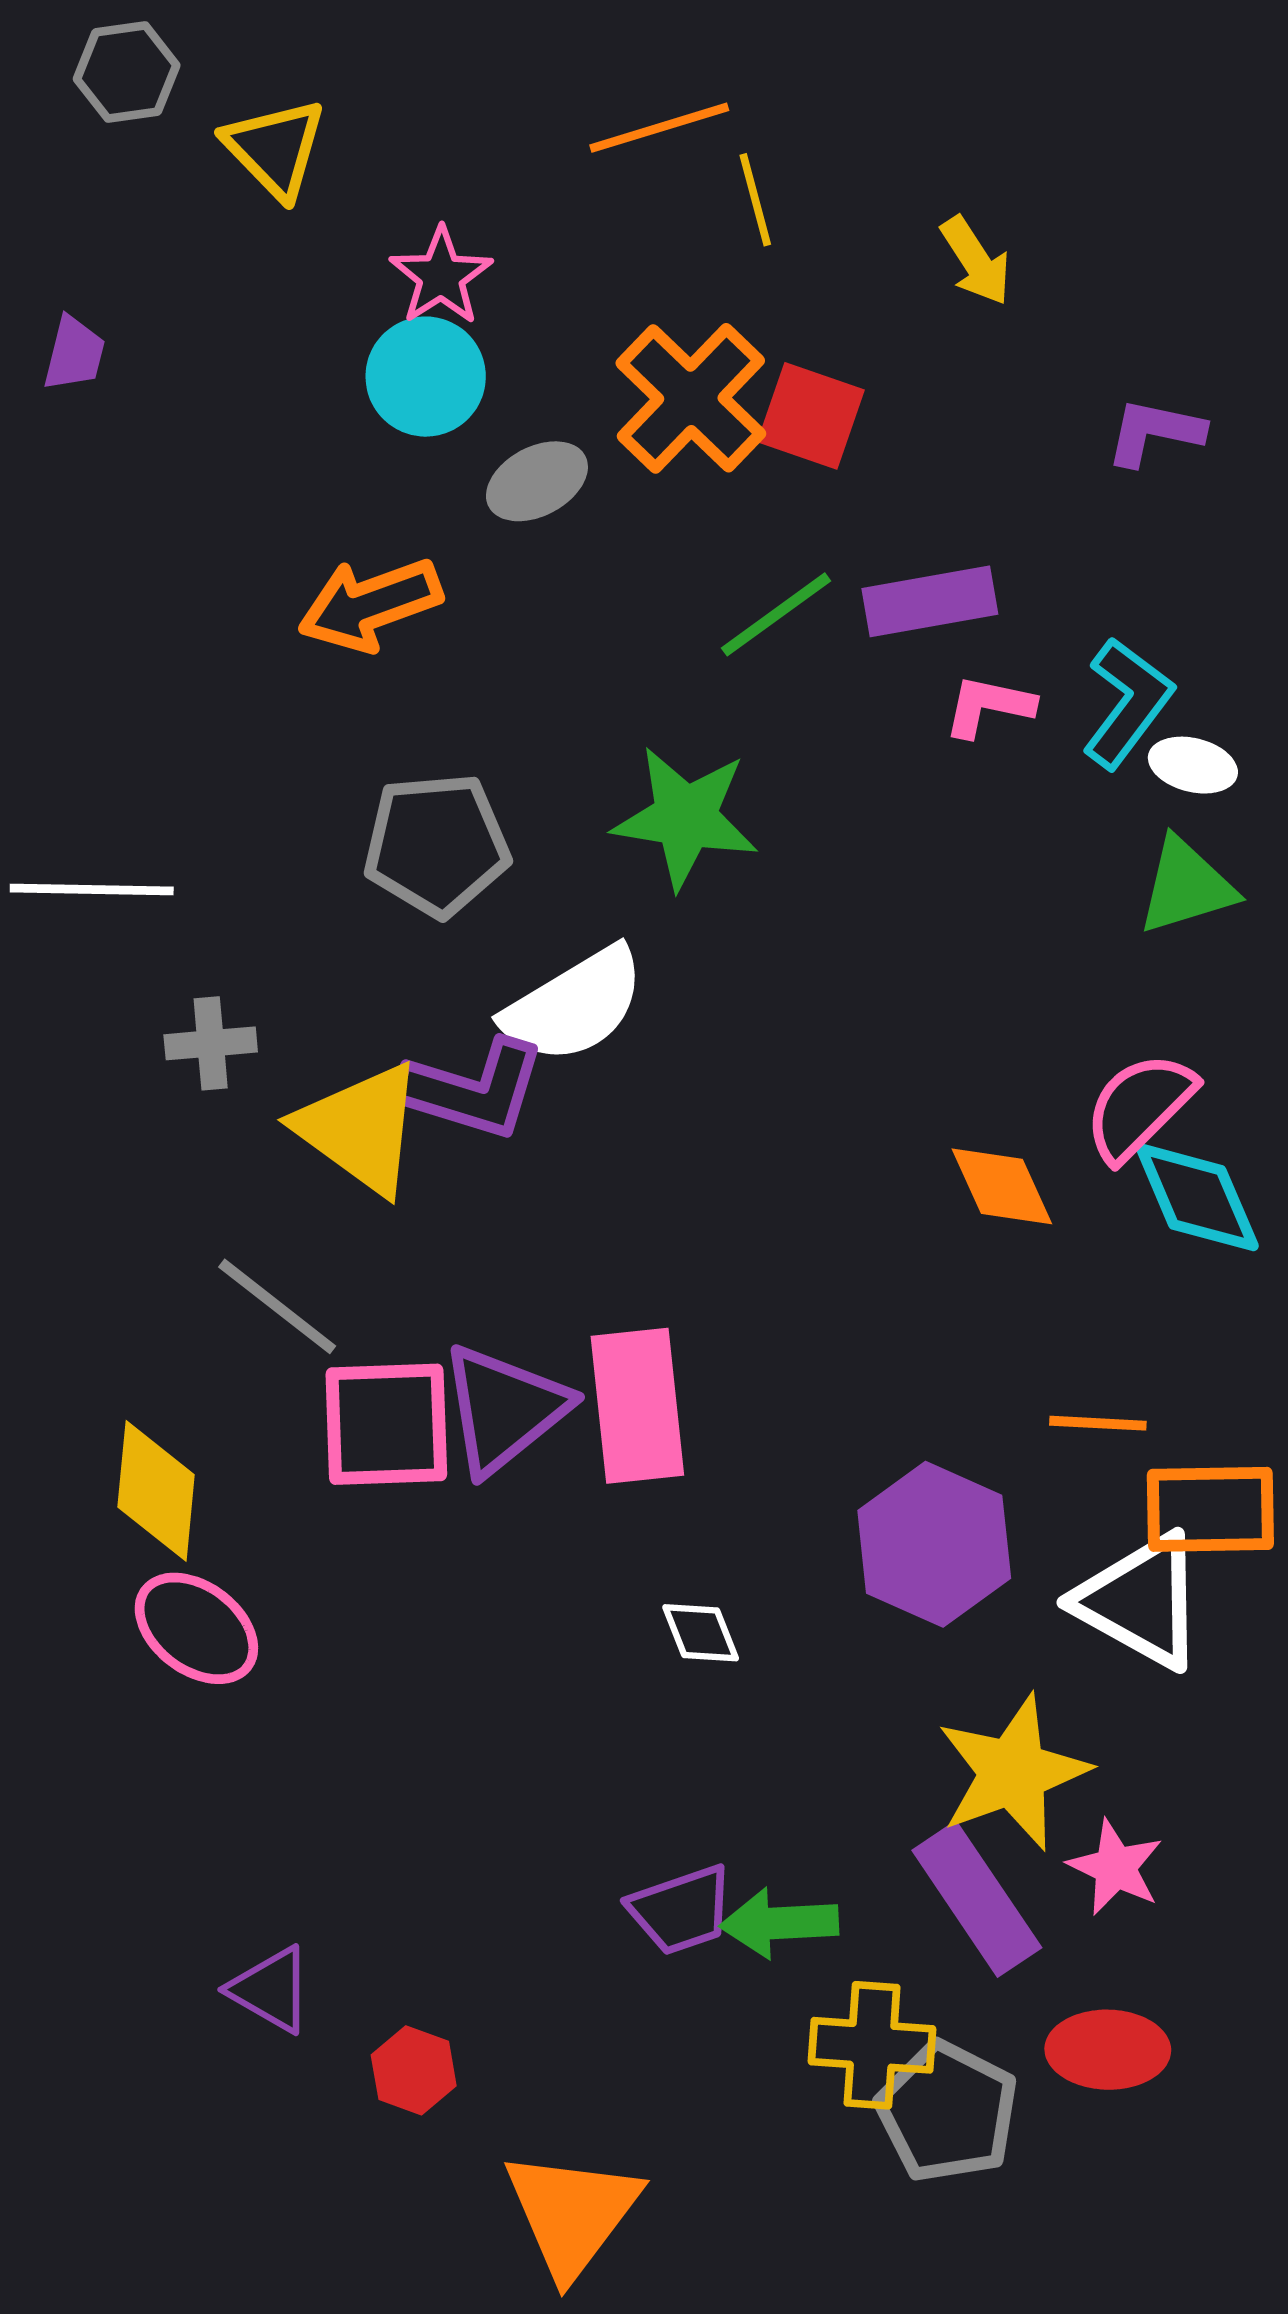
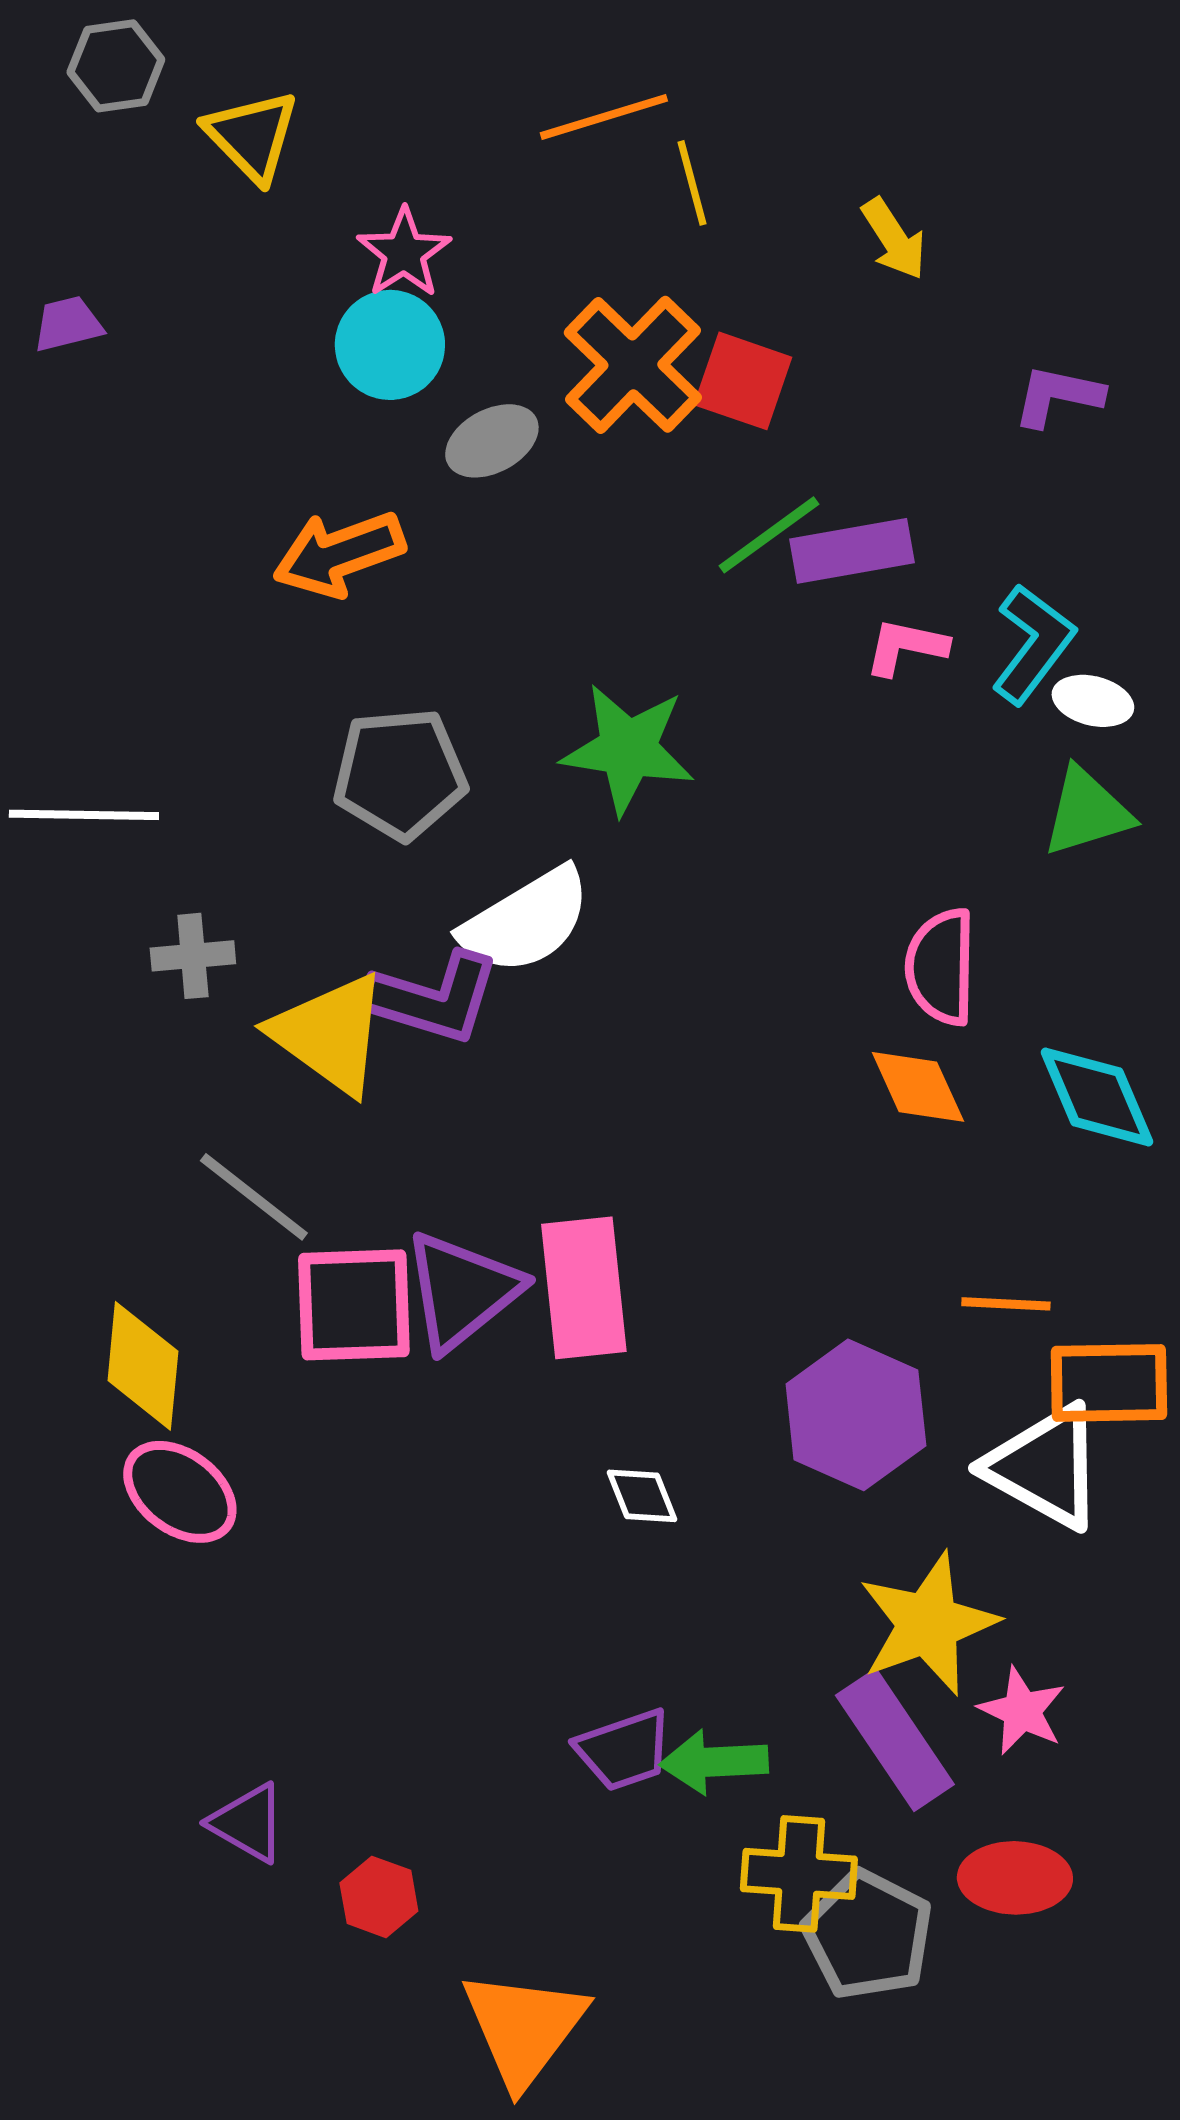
purple trapezoid: (74, 354) -> (68, 324), turned -118
green line: (776, 614) -> (769, 535), moved
pink semicircle: (1139, 1107) -> (941, 967), moved, turned -44

